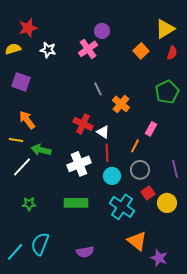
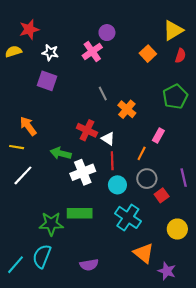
purple square: (21, 82) -> (47, 81), moved
green arrow: (41, 150) -> (61, 153), moved
red square: (148, 193) -> (162, 195), moved
yellow circle: (167, 203) -> (177, 229), moved
green star: (29, 204) -> (51, 224), moved, size x1.6

